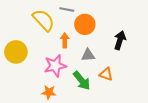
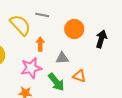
orange circle: (85, 24) -> (74, 29), moved
black arrow: (120, 40) -> (101, 39), moved

